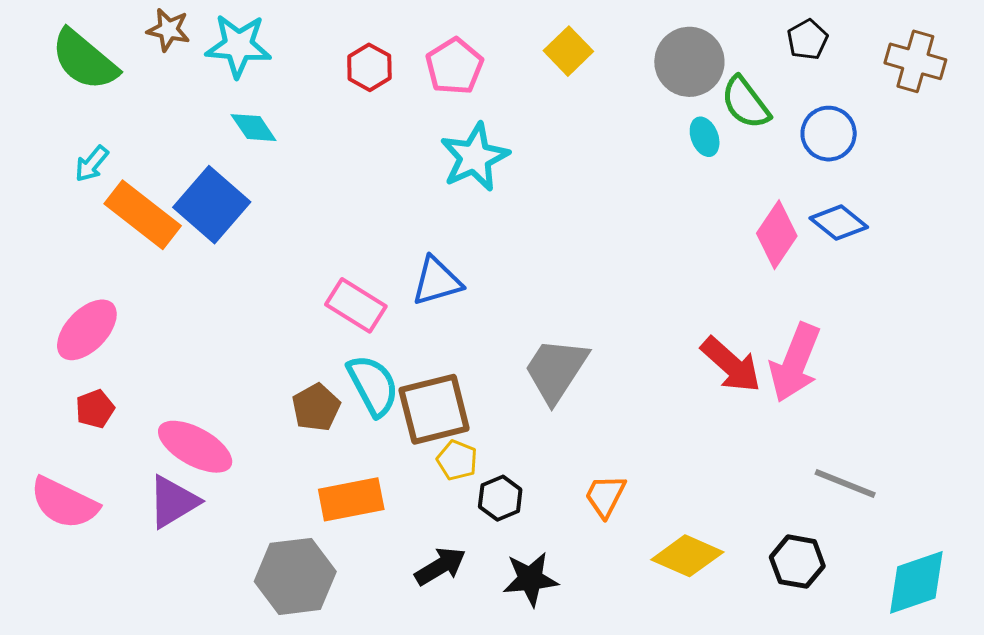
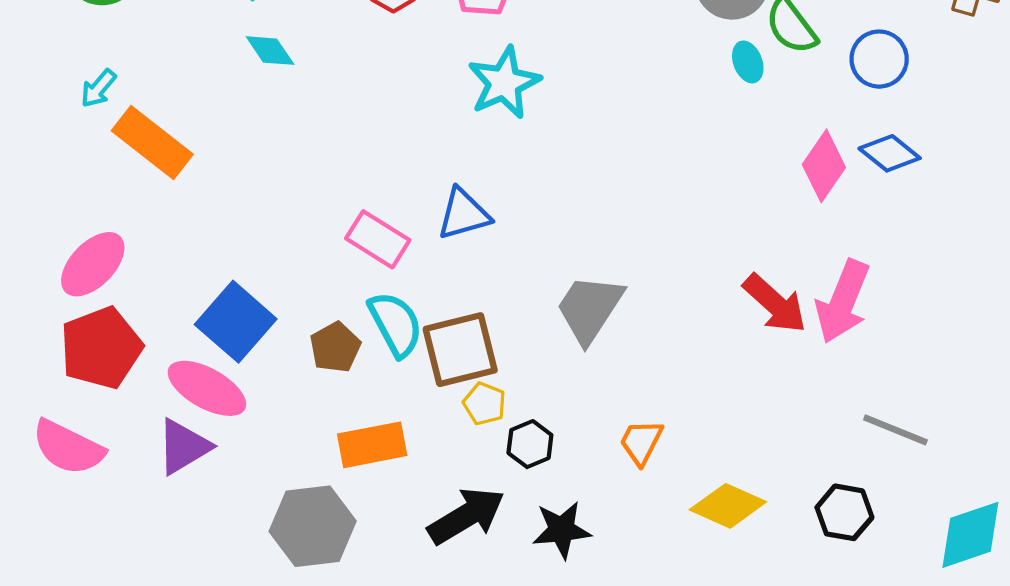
blue square: (212, 205) -> (236, 322), moved
red pentagon: (95, 409) -> (101, 348), size x2.0
black arrow: (440, 566) -> (466, 516), size x1.4

